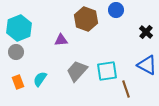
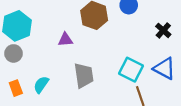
gray trapezoid: (77, 71) -> (84, 75), turned 130
cyan square: (107, 71) -> (131, 70), moved, turned 35

